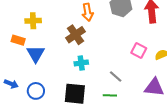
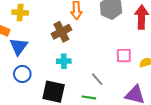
pink square: (139, 51) -> (124, 56), turned -35
blue circle: (36, 91) -> (22, 74), moved

